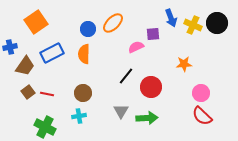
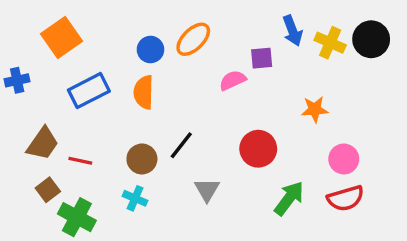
brown trapezoid: (25, 66) -> (43, 144), moved
black line: (126, 76) -> (181, 145), moved
brown square: (28, 92) -> (48, 190), moved
cyan cross: (79, 116) -> (135, 198), turned 32
red semicircle: (202, 116) -> (345, 198), turned -60
green arrow: (147, 118) -> (289, 198), moved, turned -50

